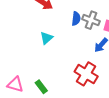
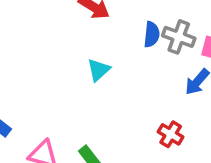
red cross: (86, 74) -> (171, 134), size x0.6

